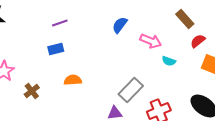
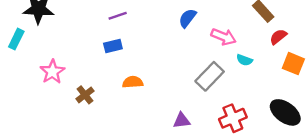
gray rectangle: (131, 90) -> (210, 76), moved

